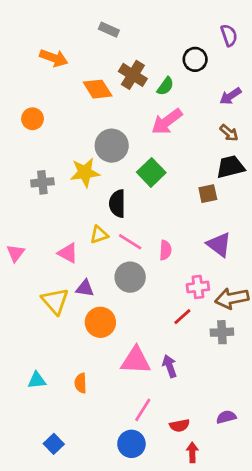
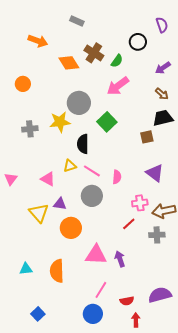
orange semicircle: (81, 383) -> (57, 271), size x1.6
purple semicircle: (226, 417) -> (160, 295), size x1.6

